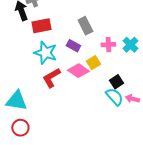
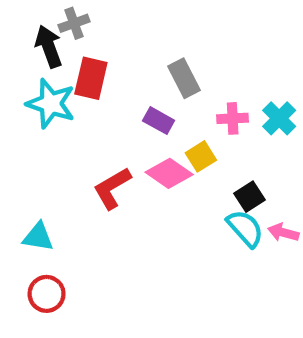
red rectangle: (41, 26) -> (91, 78), turned -66
cyan star: (45, 53) -> (51, 104), moved
cyan triangle: (16, 101) -> (38, 237), size x0.7

